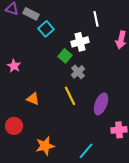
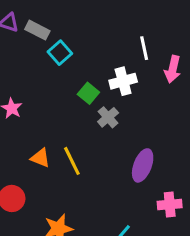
white line: (96, 19) -> (144, 48), moved
white cross: (80, 42) -> (123, 81), moved
yellow line: (70, 96) -> (72, 161), moved

